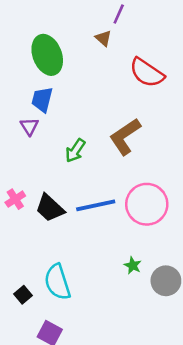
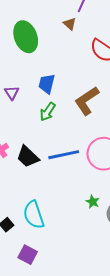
blue trapezoid: (42, 100) -> (47, 84), moved

